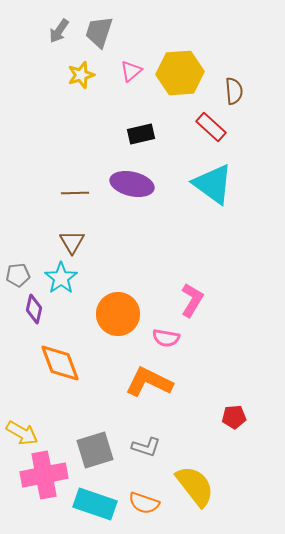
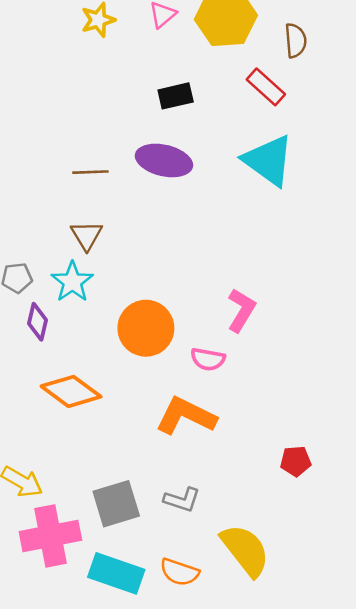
orange diamond: (60, 363) -> (71, 391), turned -33

